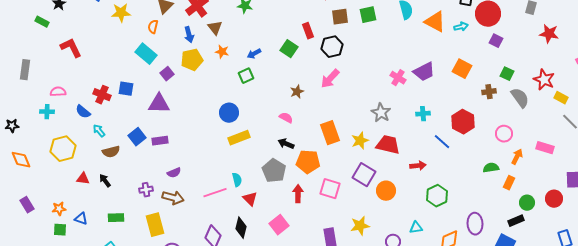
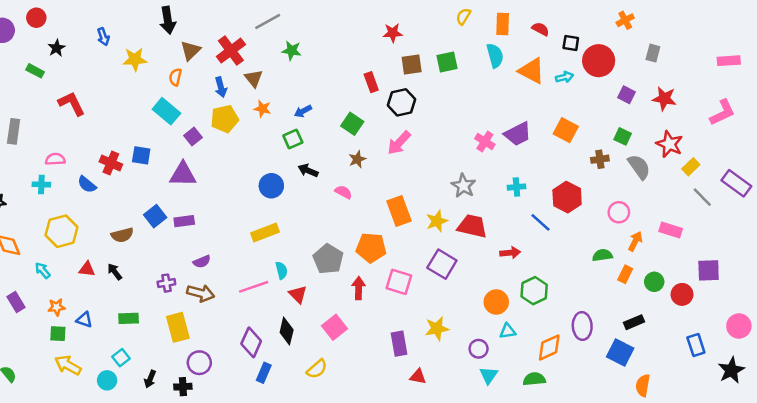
red star: (549, 34) -> (664, 99), moved
purple square: (496, 41) -> (626, 95), moved
green square: (289, 49) -> (352, 124), moved
yellow rectangle: (561, 98) -> (691, 167), turned -72
cyan arrow: (99, 131) -> (43, 270), moved
yellow rectangle: (239, 138) -> (265, 232), moved
black arrow: (286, 144) -> (308, 171), moved
orange circle: (386, 191) -> (496, 302), moved
green circle: (527, 203) -> (654, 282), moved

